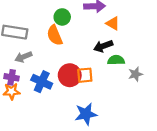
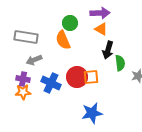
orange triangle: (113, 23) -> (101, 29), moved
black arrow: (103, 46) -> (108, 50), turned -54
green semicircle: (116, 60) -> (120, 63), turned 84

